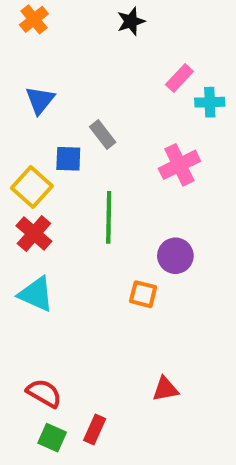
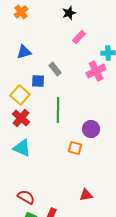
pink rectangle: (179, 78) -> (79, 37), moved
blue triangle: (40, 100) -> (24, 52), turned 35
pink cross: (179, 165) -> (96, 71), moved

